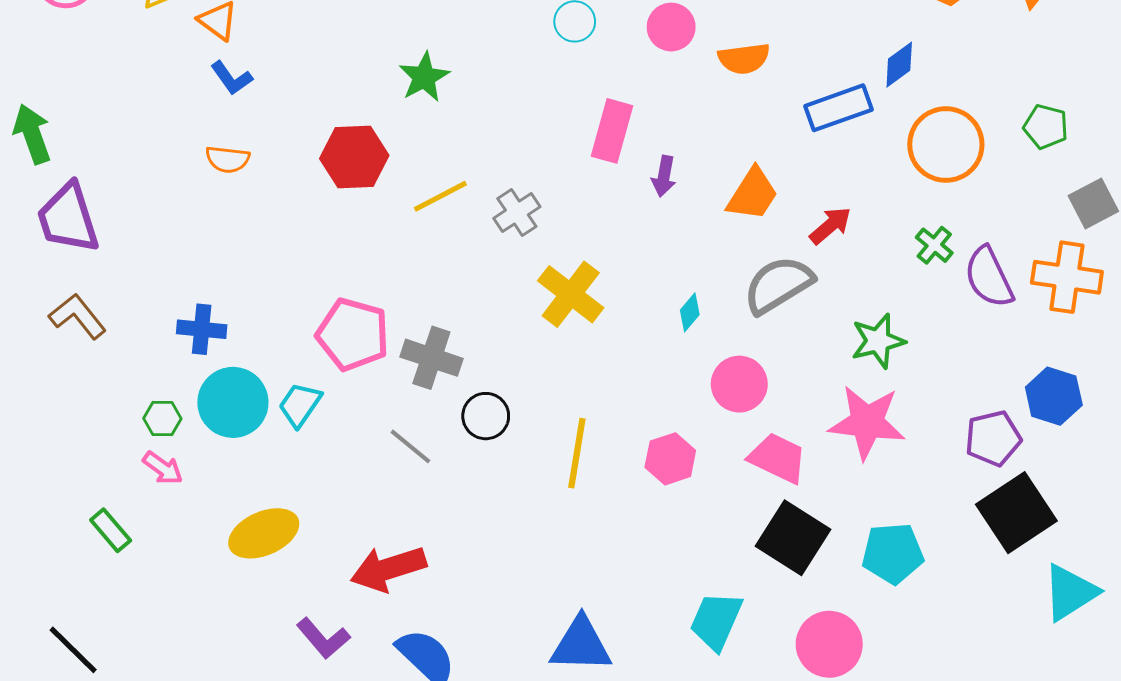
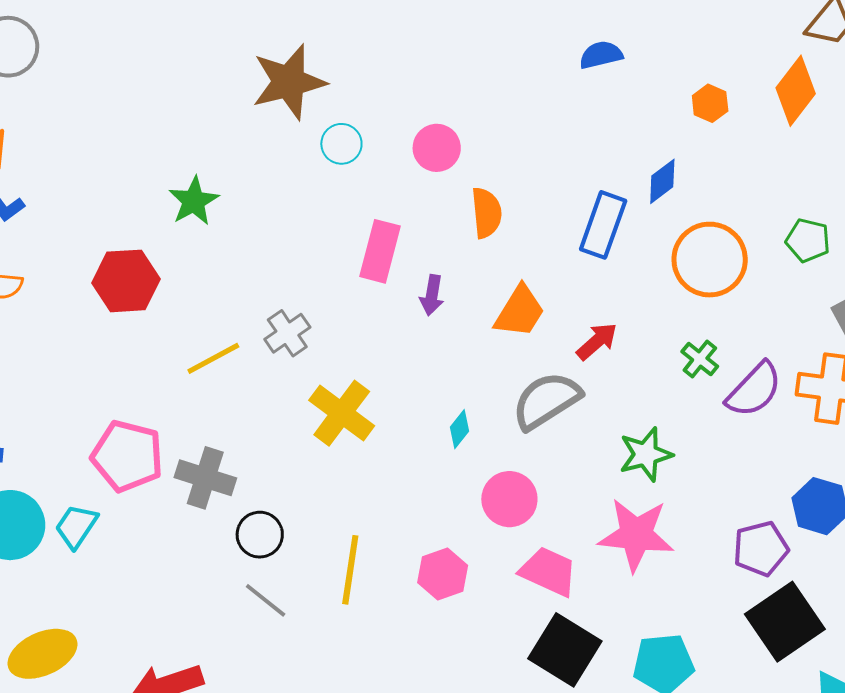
orange semicircle: (744, 59) -> (486, 213), moved, turned -87
blue rectangle: (838, 108) -> (603, 225), turned -50
yellow line: (440, 196) -> (213, 358), moved
purple semicircle: (989, 277) -> (754, 390), turned -110
gray line: (410, 446) -> (266, 600), moved

